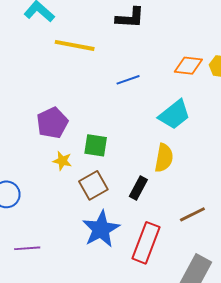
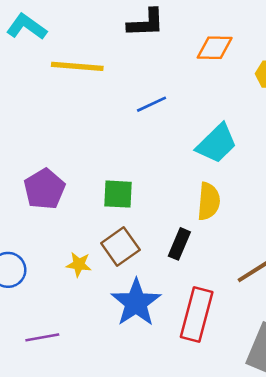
orange diamond: (188, 66) -> (215, 48), moved
purple pentagon: (52, 123) -> (44, 189), moved
yellow star: (62, 161) -> (79, 264), moved

